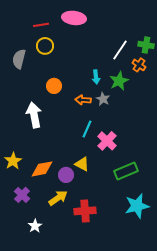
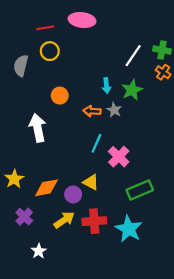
orange cross: (139, 65) -> (163, 72), moved
cyan star: (137, 206) -> (129, 229), moved, turned -30
red cross: (85, 211) -> (94, 221), moved

